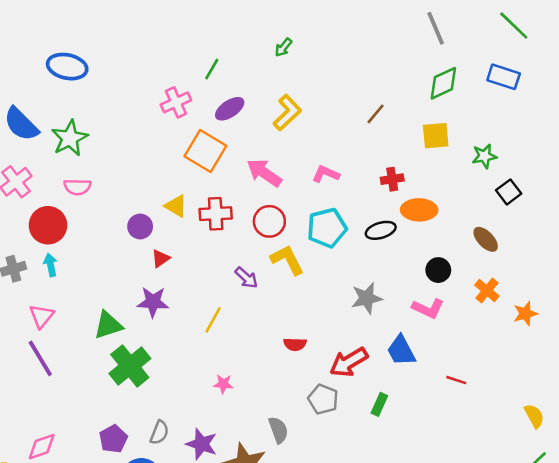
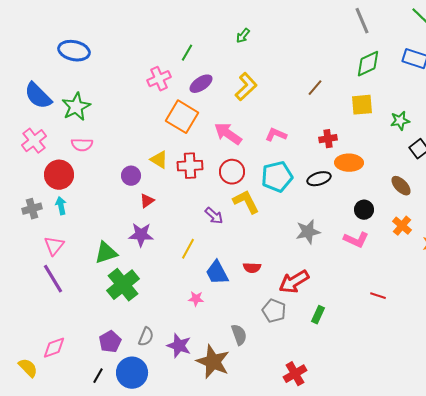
blue trapezoid: (401, 351) -> (217, 273), moved

